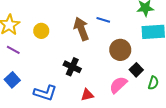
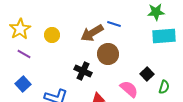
brown arrow: (81, 29) -> (92, 33), turned -100
brown circle: (120, 50) -> (108, 54), moved
pink semicircle: (118, 85) -> (129, 89), turned 84

